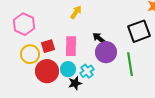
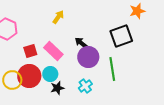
pink rectangle: (71, 46) -> (53, 51), turned -48
yellow circle: (30, 54) -> (12, 80), moved
cyan cross: (87, 71) -> (85, 86), moved

